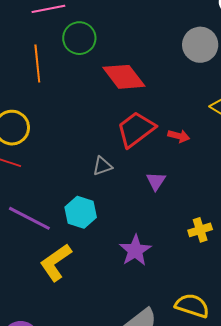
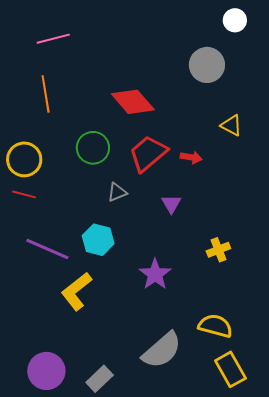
green circle: (79, 38) -> (93, 148), moved

